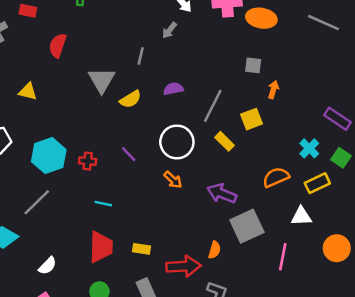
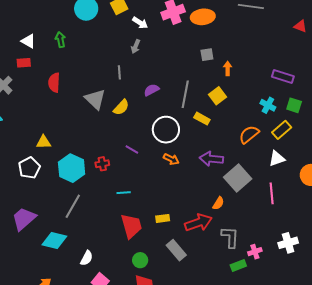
yellow triangle: (28, 92) -> (44, 142), moved
orange semicircle: (215, 250) -> (218, 203), turned 32
white semicircle: (47, 266) -> (87, 258), moved

